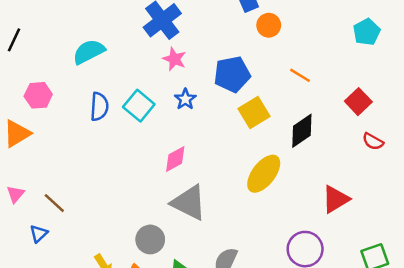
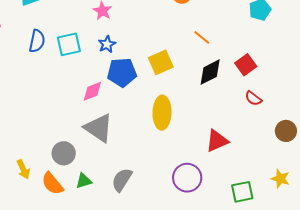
blue pentagon: (232, 74) -> (122, 72), moved
cyan square: (139, 106) -> (69, 44), turned 30
black diamond: (302, 131) -> (210, 72), moved
yellow ellipse: (264, 174) -> (162, 113), turned -44

